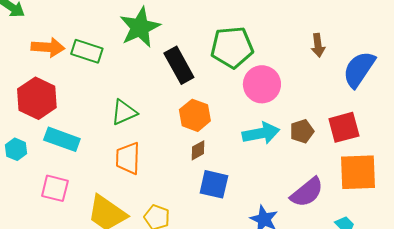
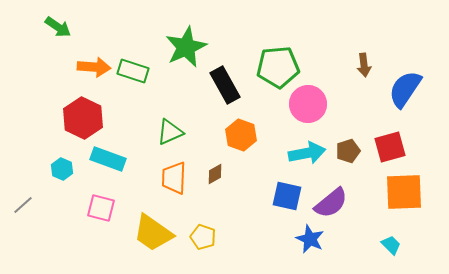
brown diamond: (198, 150) -> (215, 174), moved
blue square: (214, 184) -> (287, 196), moved
purple semicircle: (307, 192) -> (331, 203), moved

